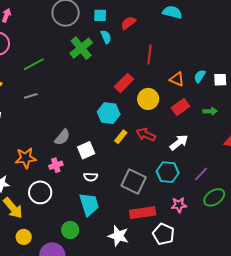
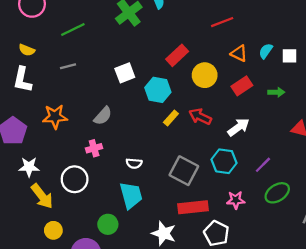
red line: (150, 54) -> (222, 22), moved, turned 60
white square: (86, 150) -> (125, 73), moved
orange star: (26, 158) -> (55, 117), moved

